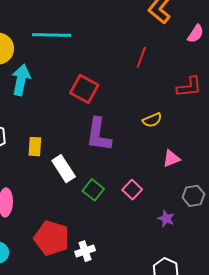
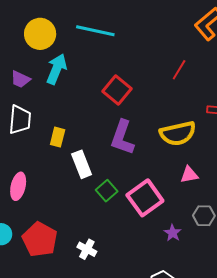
yellow semicircle: (152, 120) -> (178, 133), size x1.8
pink square: (132, 190) -> (145, 198), size x1.8
red pentagon: (52, 238) -> (40, 240), moved
white cross: (85, 251) -> (87, 249), turned 36

